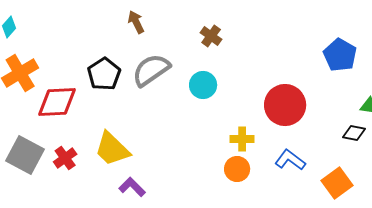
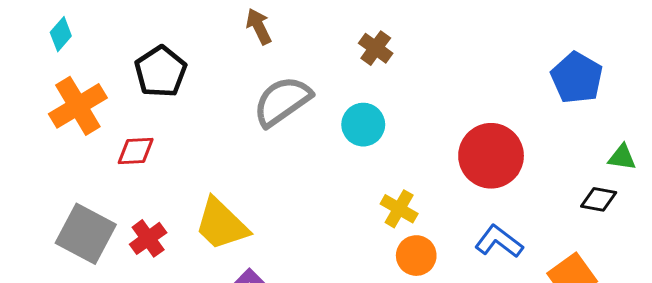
black pentagon: (104, 74) -> (161, 72), moved
red diamond: (57, 102) -> (136, 151), size x0.6
yellow cross: (242, 139) -> (399, 209), moved, turned 30

